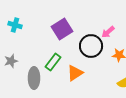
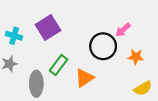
cyan cross: (15, 25) -> (14, 36), moved
purple square: (62, 29) -> (48, 28), moved

